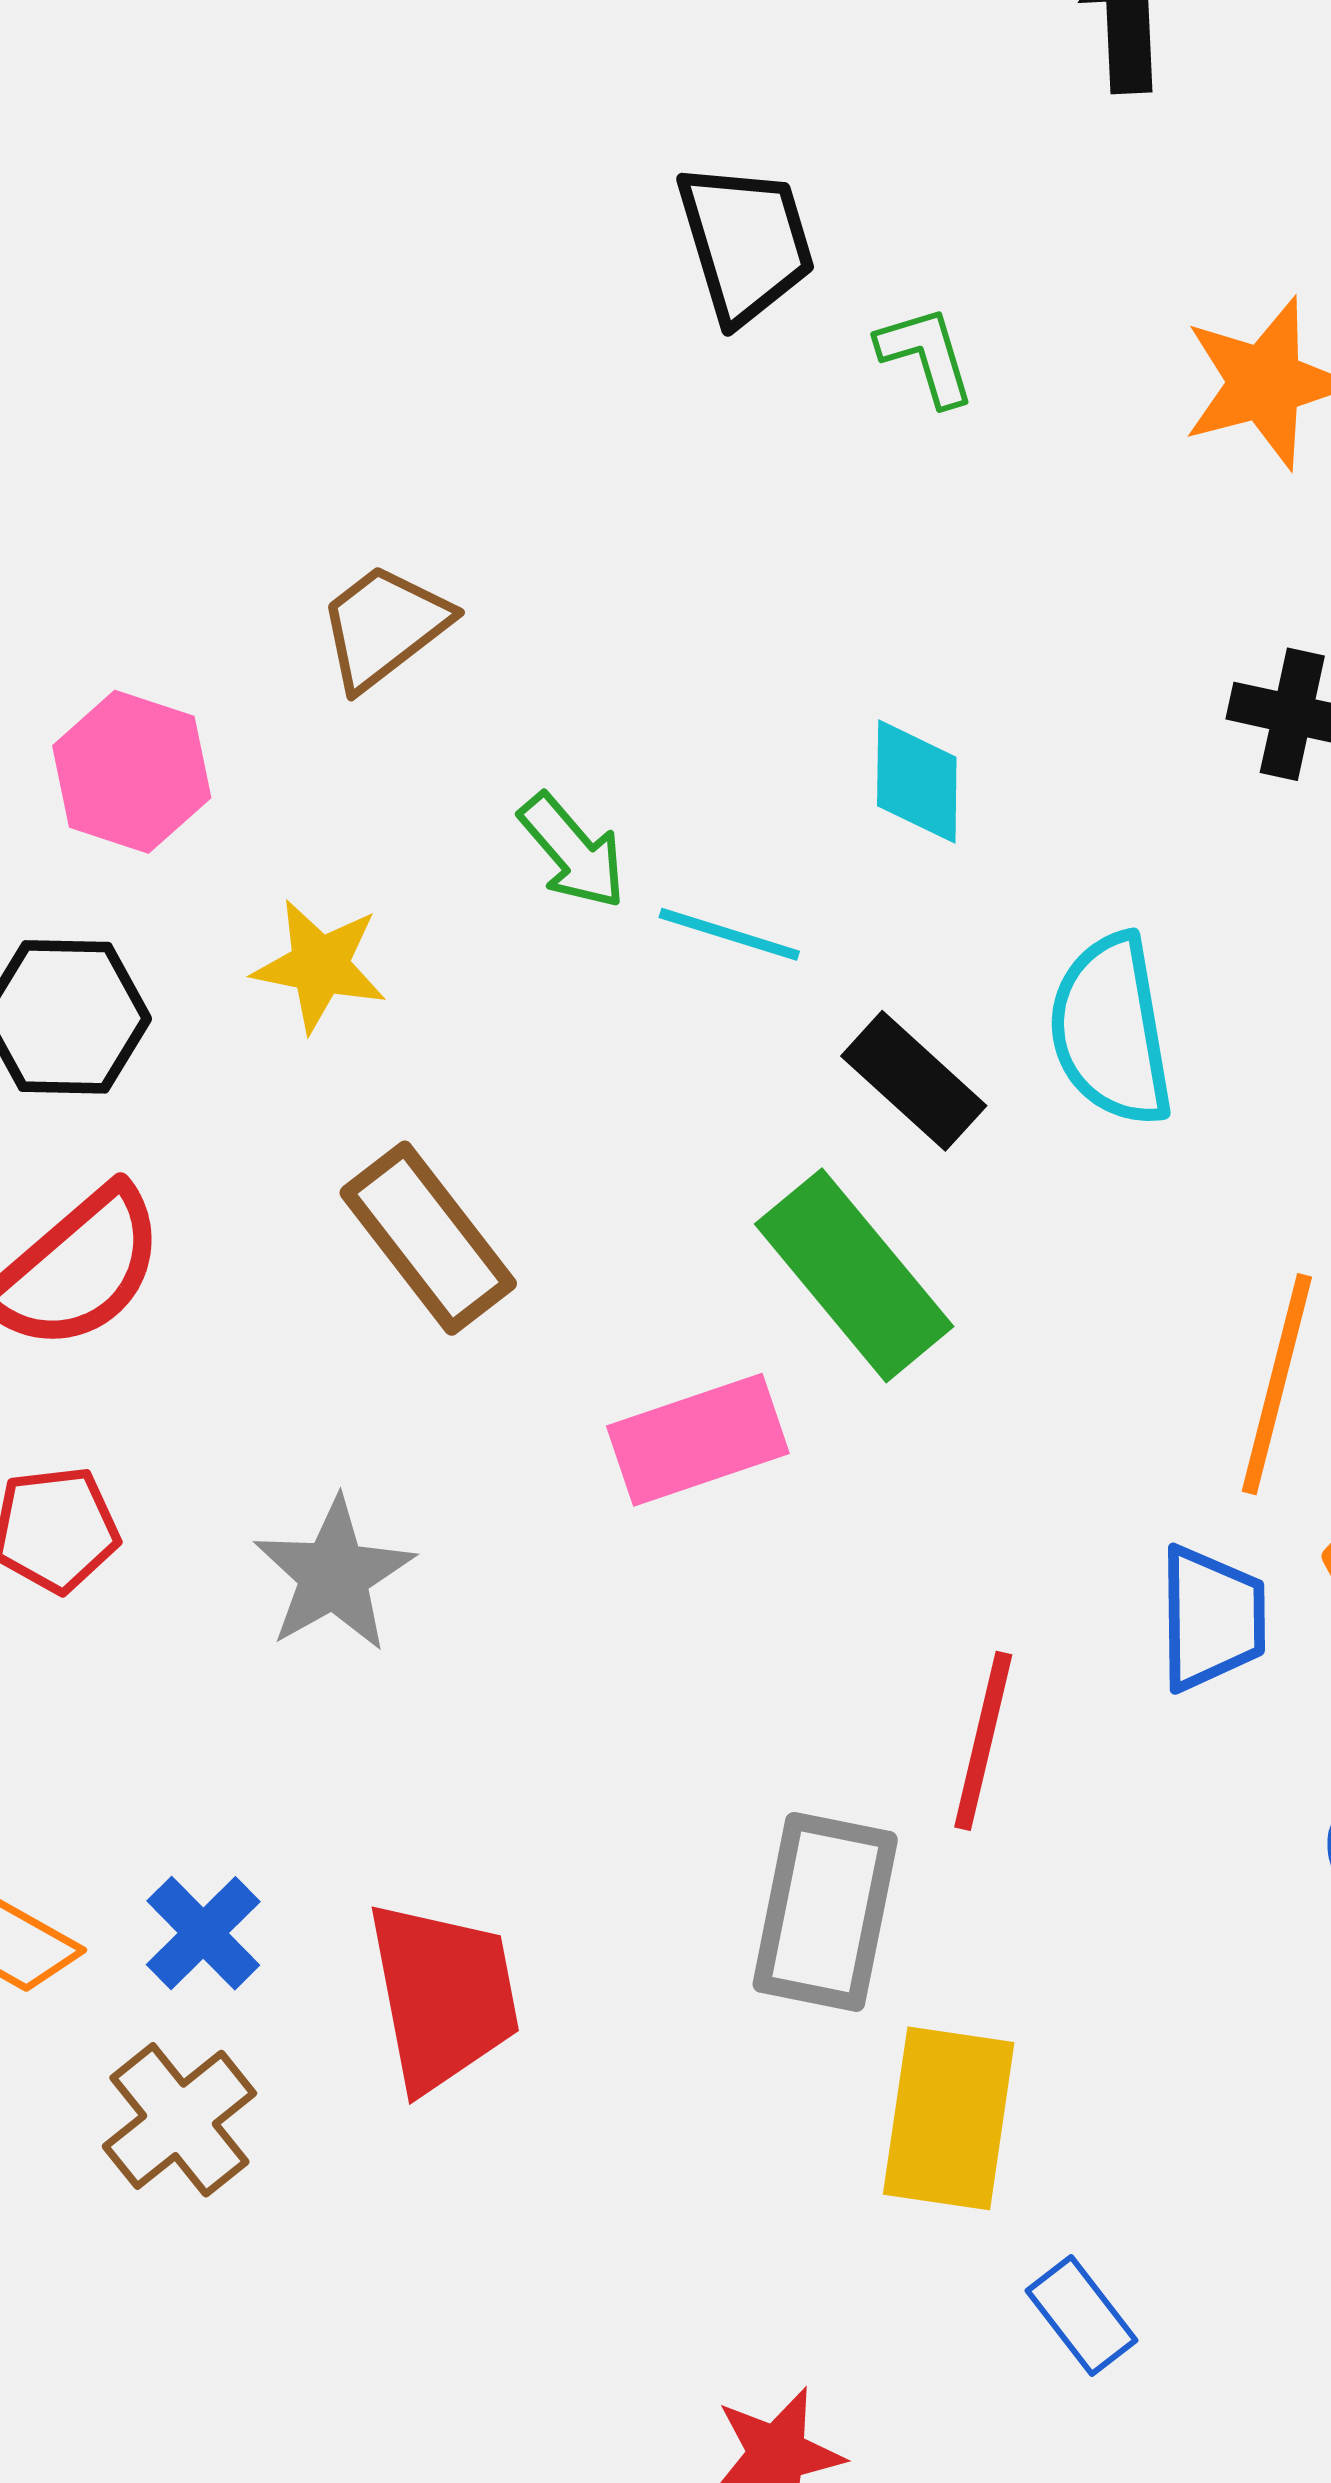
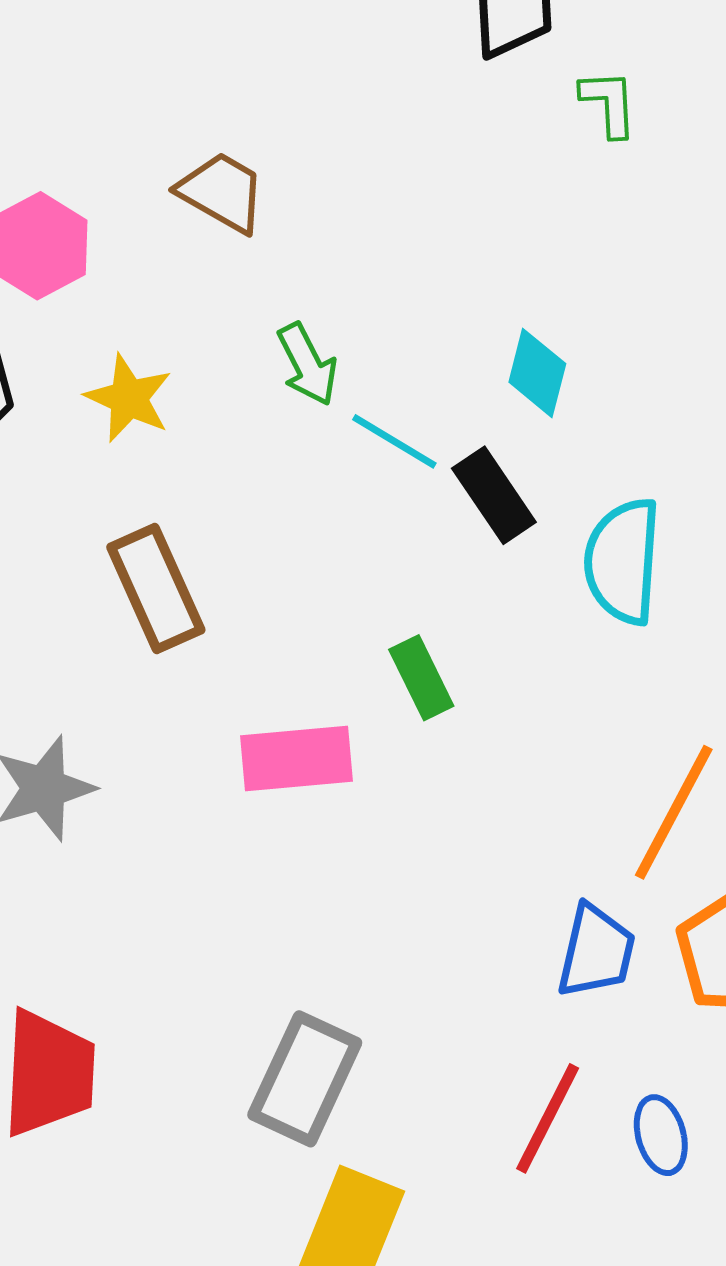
brown trapezoid: (384, 626) -> (222, 192), turned 54
black rectangle: (914, 1081) -> (494, 495), moved
green rectangle: (854, 1275) -> (421, 678), size x0.6
red line: (983, 1741) -> (548, 1118), moved

